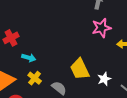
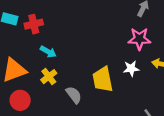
white star: (104, 79) -> (131, 69), moved

